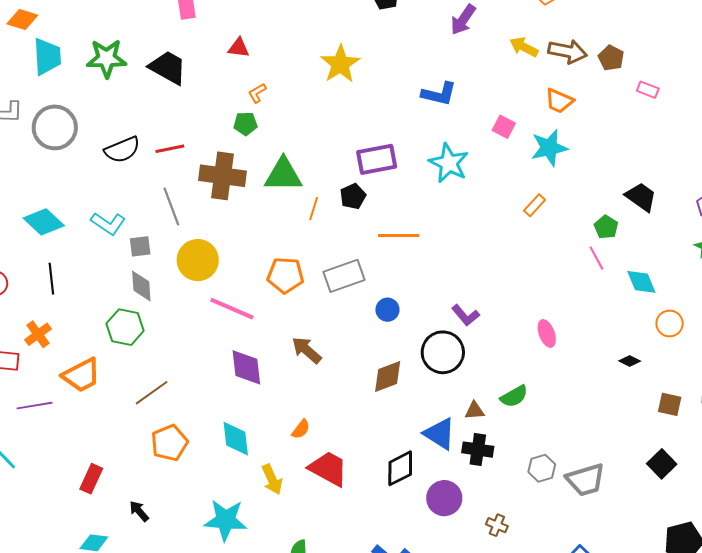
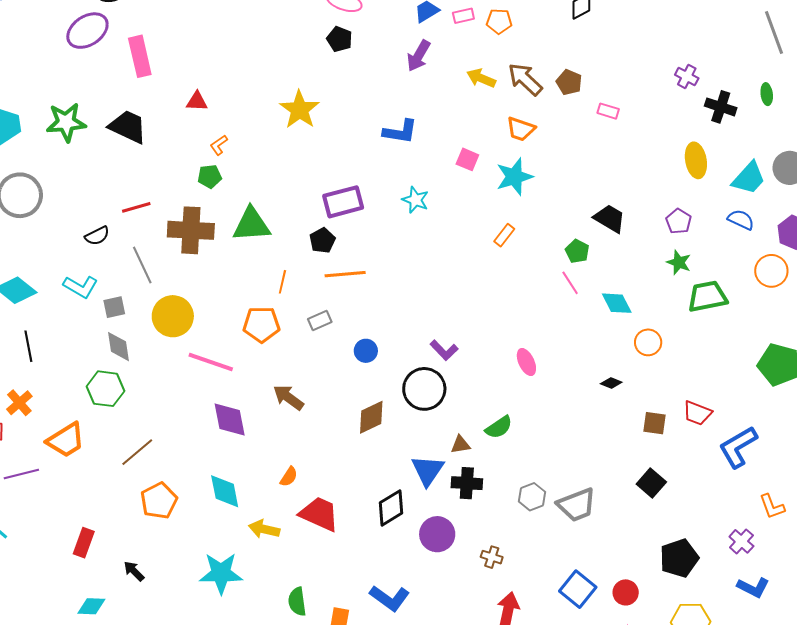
brown arrow: (568, 51) -> (525, 79), turned -144
black semicircle: (122, 150) -> (97, 236), moved, size x0.7
cyan star: (449, 163) -> (415, 200), size x0.7
orange line: (314, 209) -> (282, 282), moved
orange line: (399, 235) -> (345, 274), moved
gray rectangle: (344, 276) -> (320, 320), size x0.6
blue triangle: (440, 434) -> (428, 470), turned 36
yellow arrow: (272, 479) -> (264, 529), turned 132

